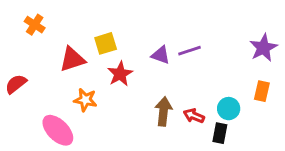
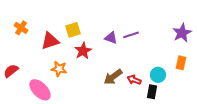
orange cross: (35, 25) -> (21, 28), moved
red semicircle: (16, 84) -> (11, 71), moved
brown arrow: (163, 111) -> (113, 77), turned -132

